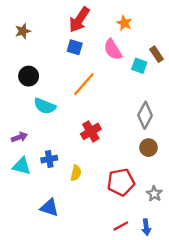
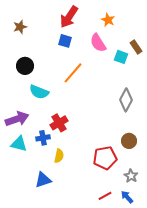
red cross: (91, 131) -> (59, 123), moved
purple arrow: (19, 137) -> (17, 119), size x1.6
brown circle: (148, 148) -> (129, 141), moved
yellow semicircle: (76, 173) -> (59, 156), moved
gray star: (154, 194) -> (131, 176), moved
blue triangle: (49, 208) -> (43, 180), turned -36
blue arrow: (146, 227) -> (127, 197), turned 144

